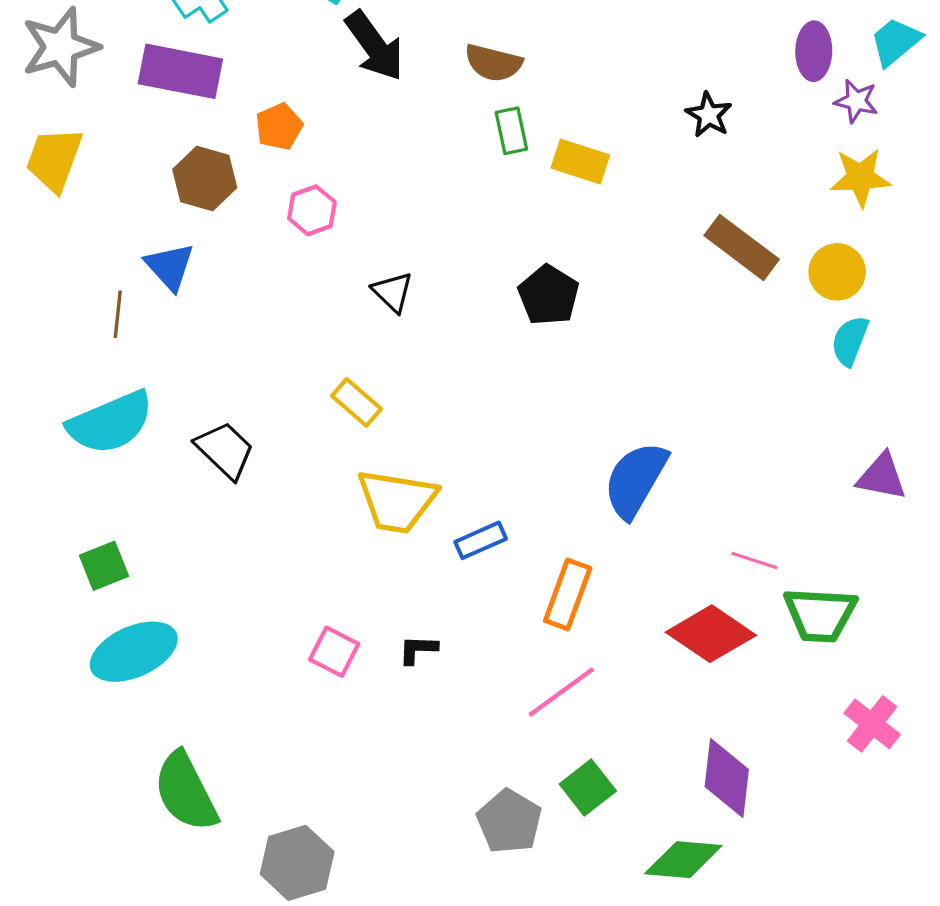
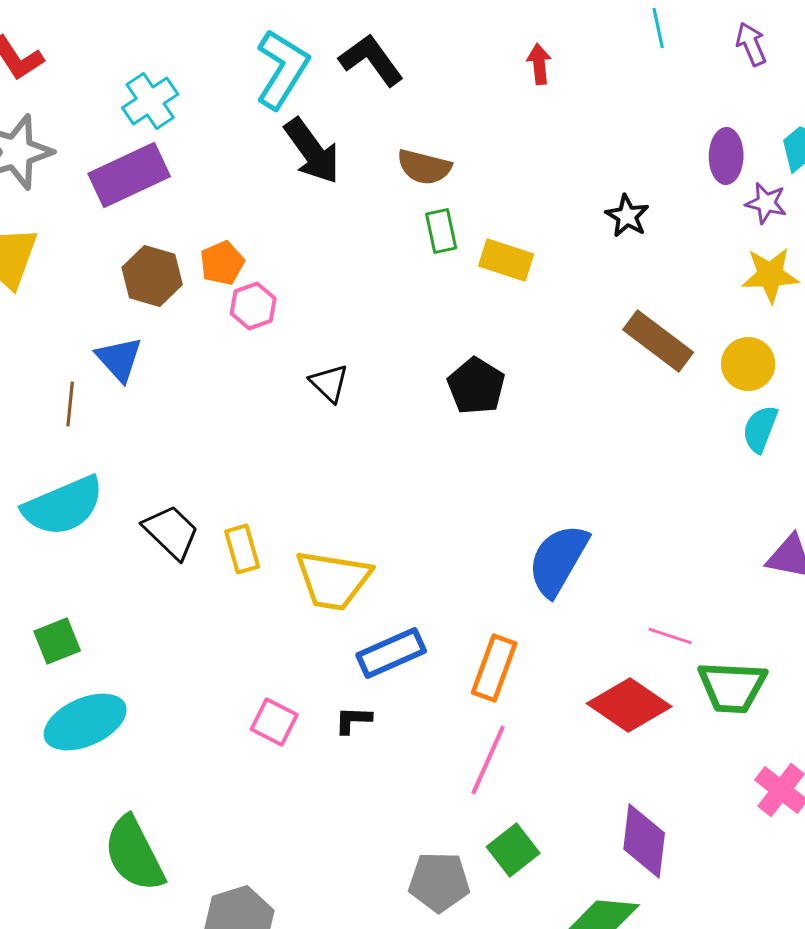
purple rectangle: (180, 71) -> (129, 175), turned -36
orange pentagon: (279, 126) -> (222, 263), moved
yellow rectangle: (356, 402) -> (242, 549), moved, turned 33
blue rectangle: (481, 540) -> (391, 653), moved, size x1.4
pink line: (561, 692) -> (488, 760), turned -30
gray pentagon: (509, 821) -> (439, 882), turned -30

